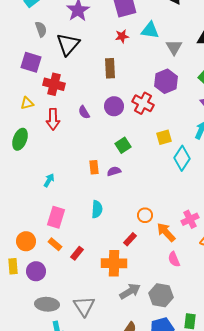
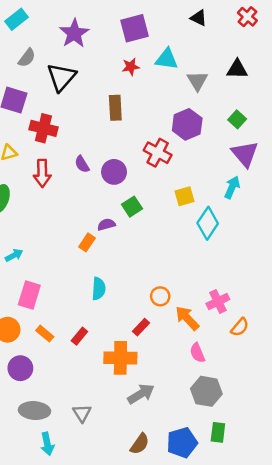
gray semicircle: (41, 29) -> (27, 58), turned 56
purple circle: (114, 106) -> (114, 172), moved
orange rectangle: (94, 167) -> (87, 242), moved, turned 40
purple semicircle: (114, 171) -> (106, 225), moved
cyan arrow: (49, 180) -> (14, 255), moved, turned 32
pink rectangle: (56, 217) -> (29, 295), moved
red rectangle: (77, 253) -> (79, 336), moved
gray hexagon: (161, 295) -> (206, 391), moved
gray triangle: (84, 306) -> (82, 413), size x0.7

